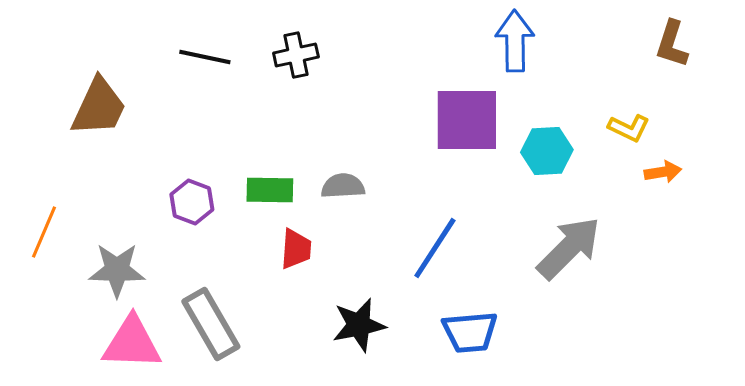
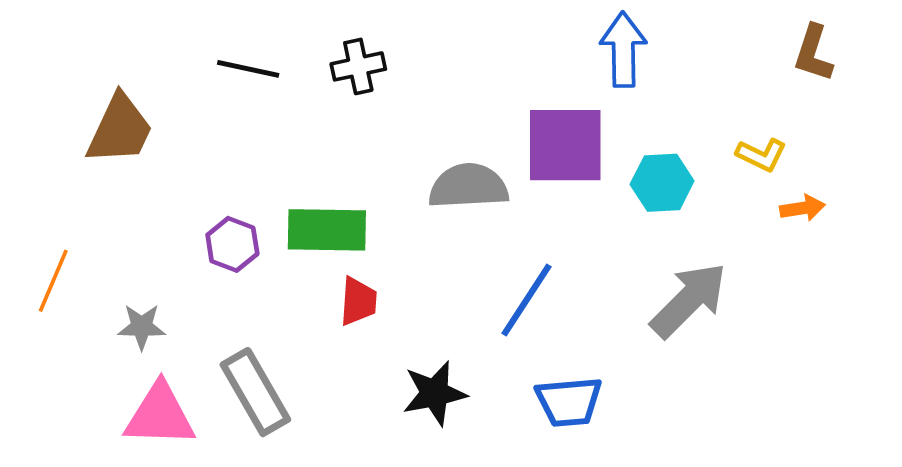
gray semicircle: (343, 186) -> (468, 186), moved, size x1.5
green rectangle: (270, 190) -> (327, 230), size x1.4
gray star: (117, 270) -> (142, 327), size x0.7

